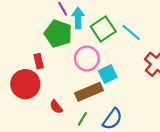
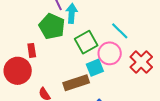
green square: (103, 29) -> (86, 42), moved
pink circle: (87, 59) -> (110, 53), moved

